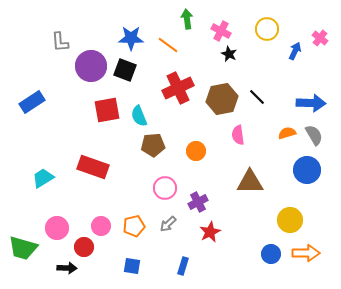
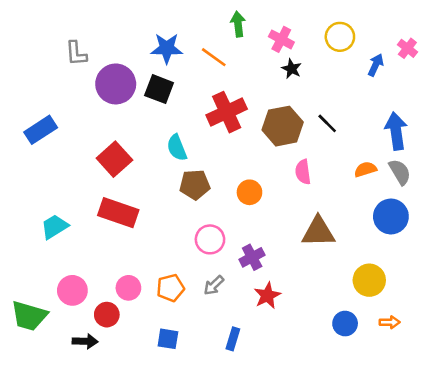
blue arrow: (311, 103) -> (396, 131), turned -100
red square: (107, 110) -> (114, 159), moved, turned -32
orange arrow: (306, 253) -> (390, 322), size x0.6

